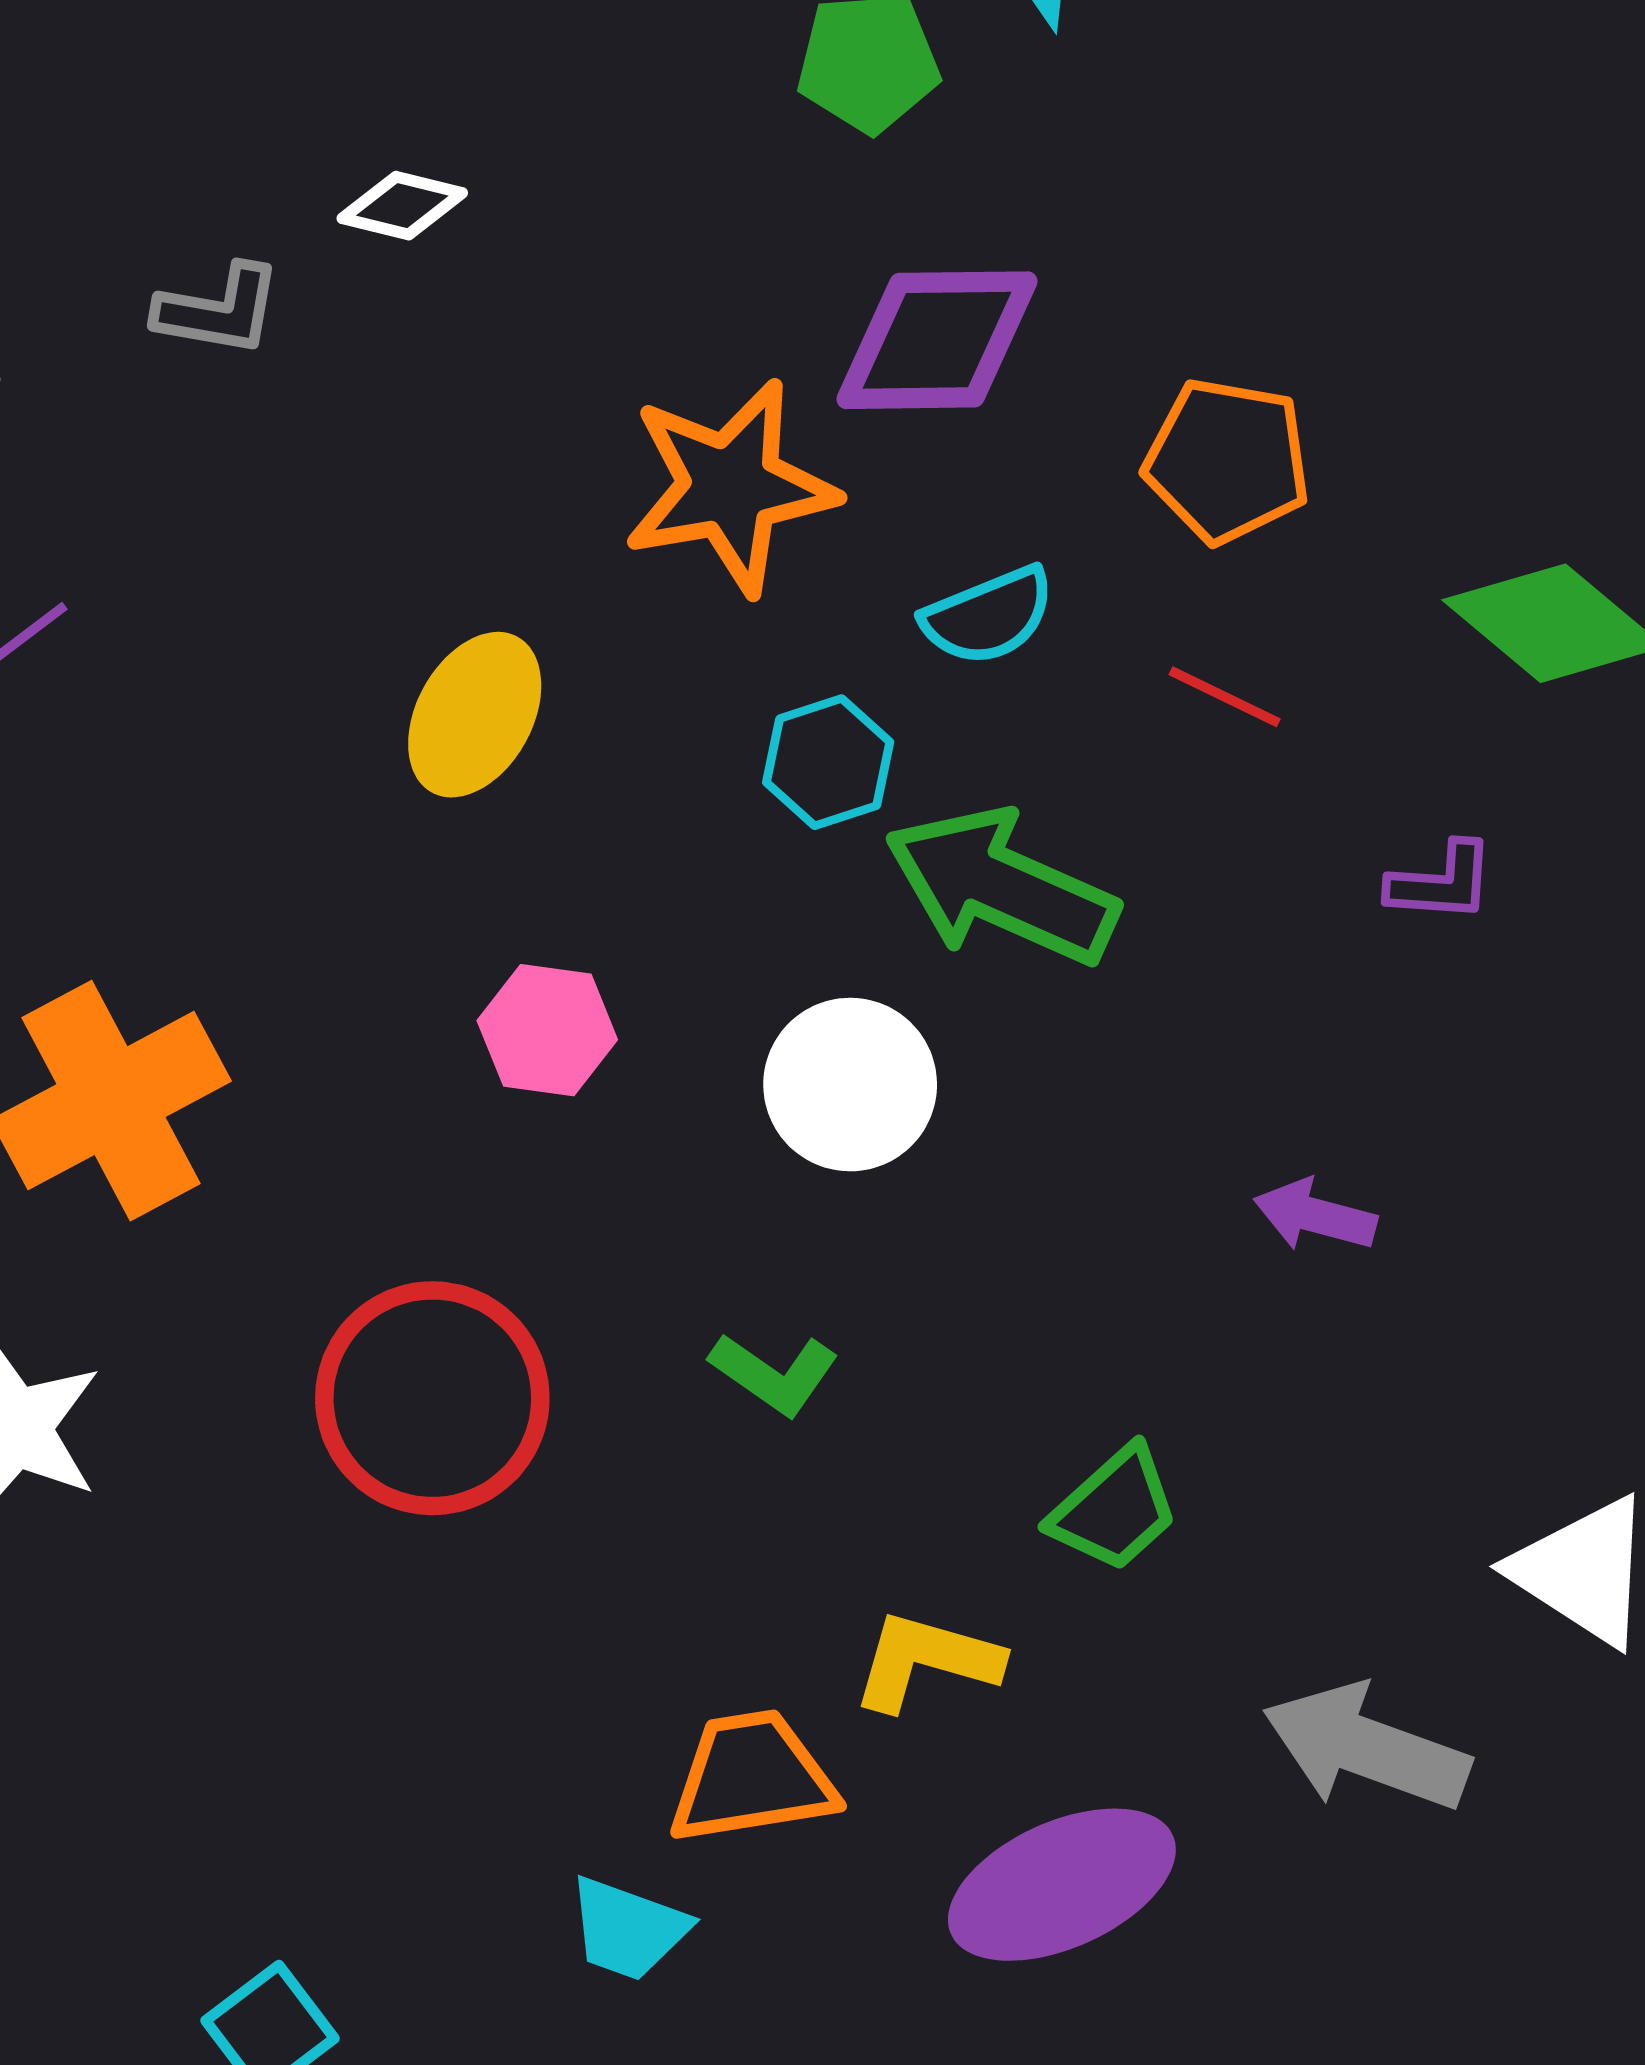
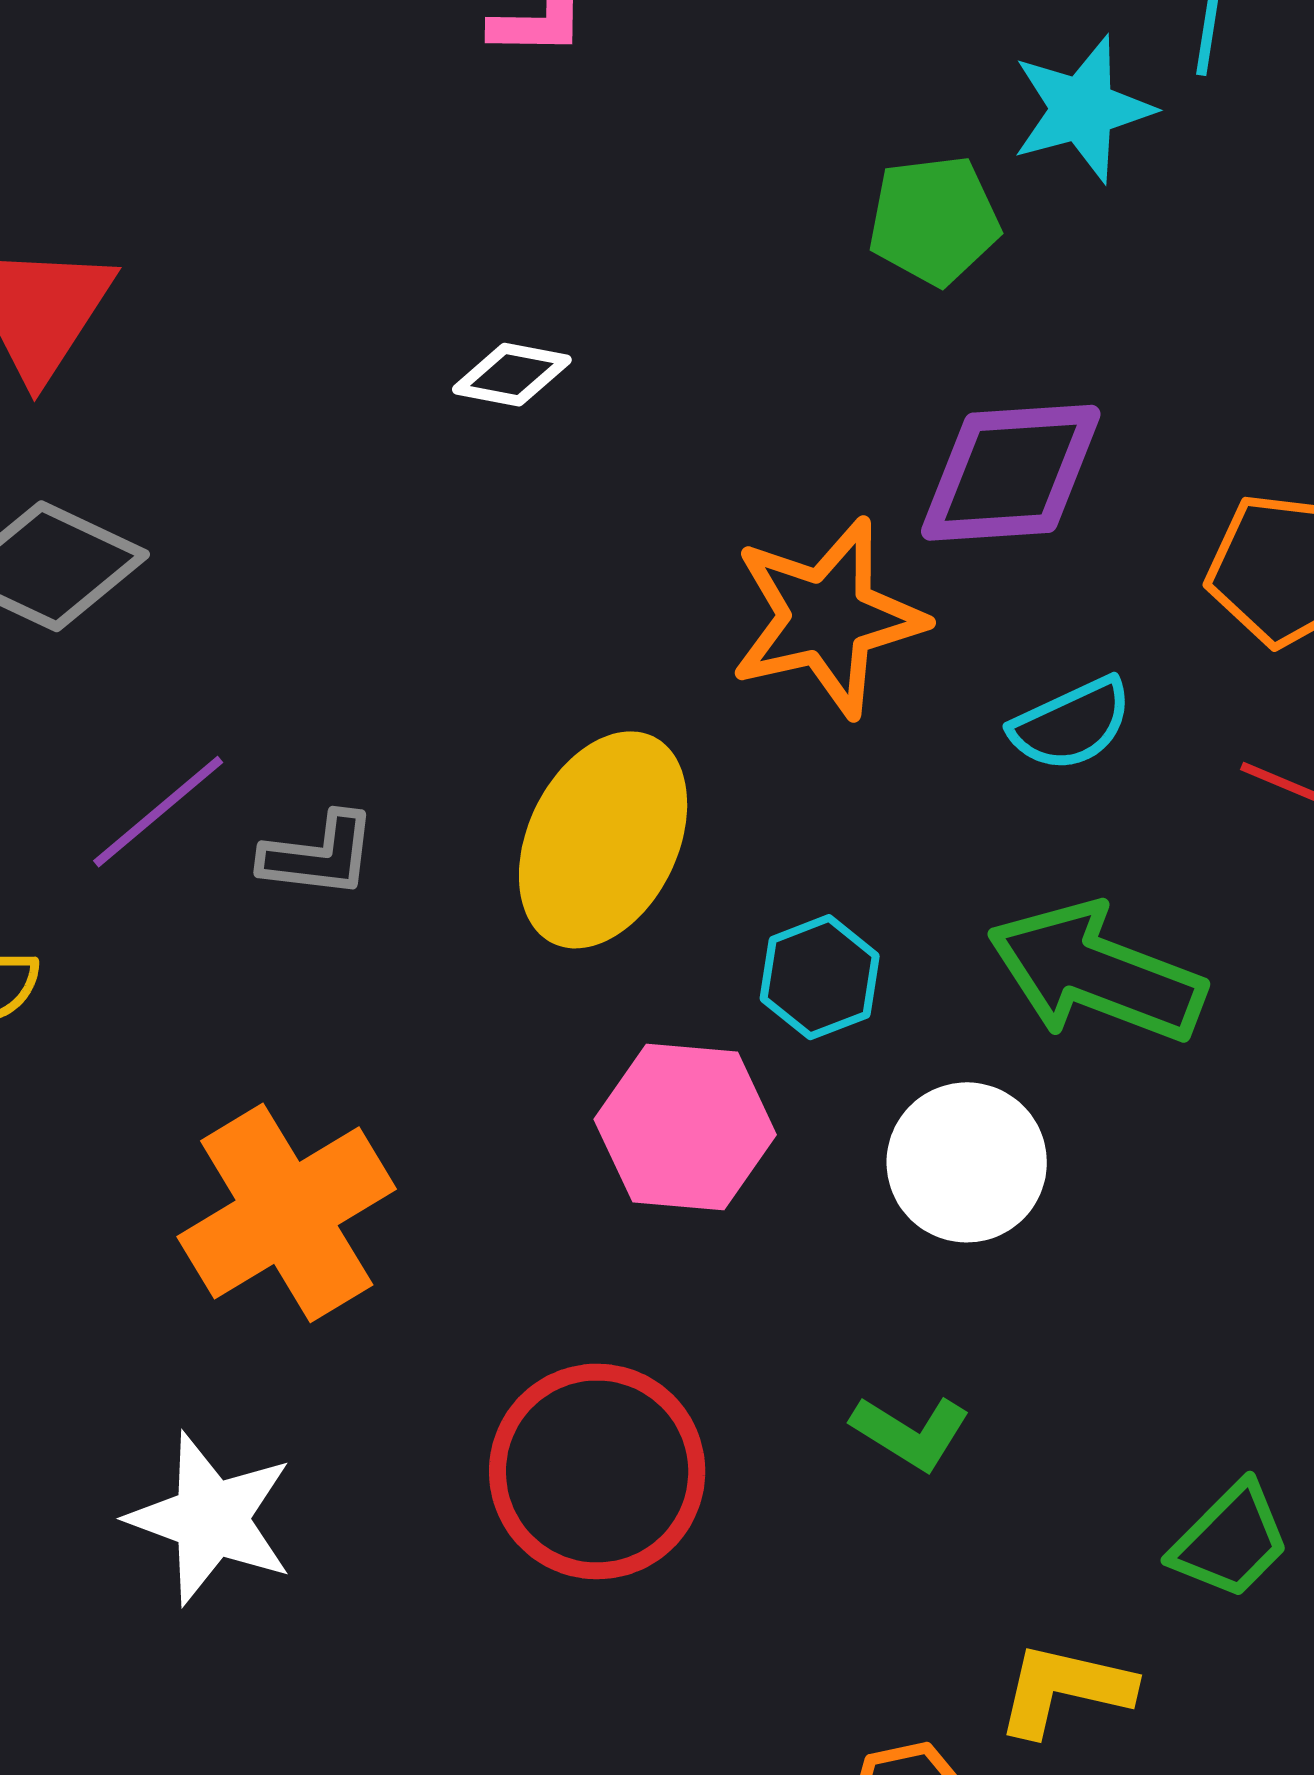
gray L-shape: (218, 310) -> (319, 855), moved
yellow ellipse: (475, 715) -> (603, 840), size x1.4
cyan hexagon: (828, 762) -> (820, 977), moved
pink hexagon: (547, 1030) -> (685, 1127), size x1.4

